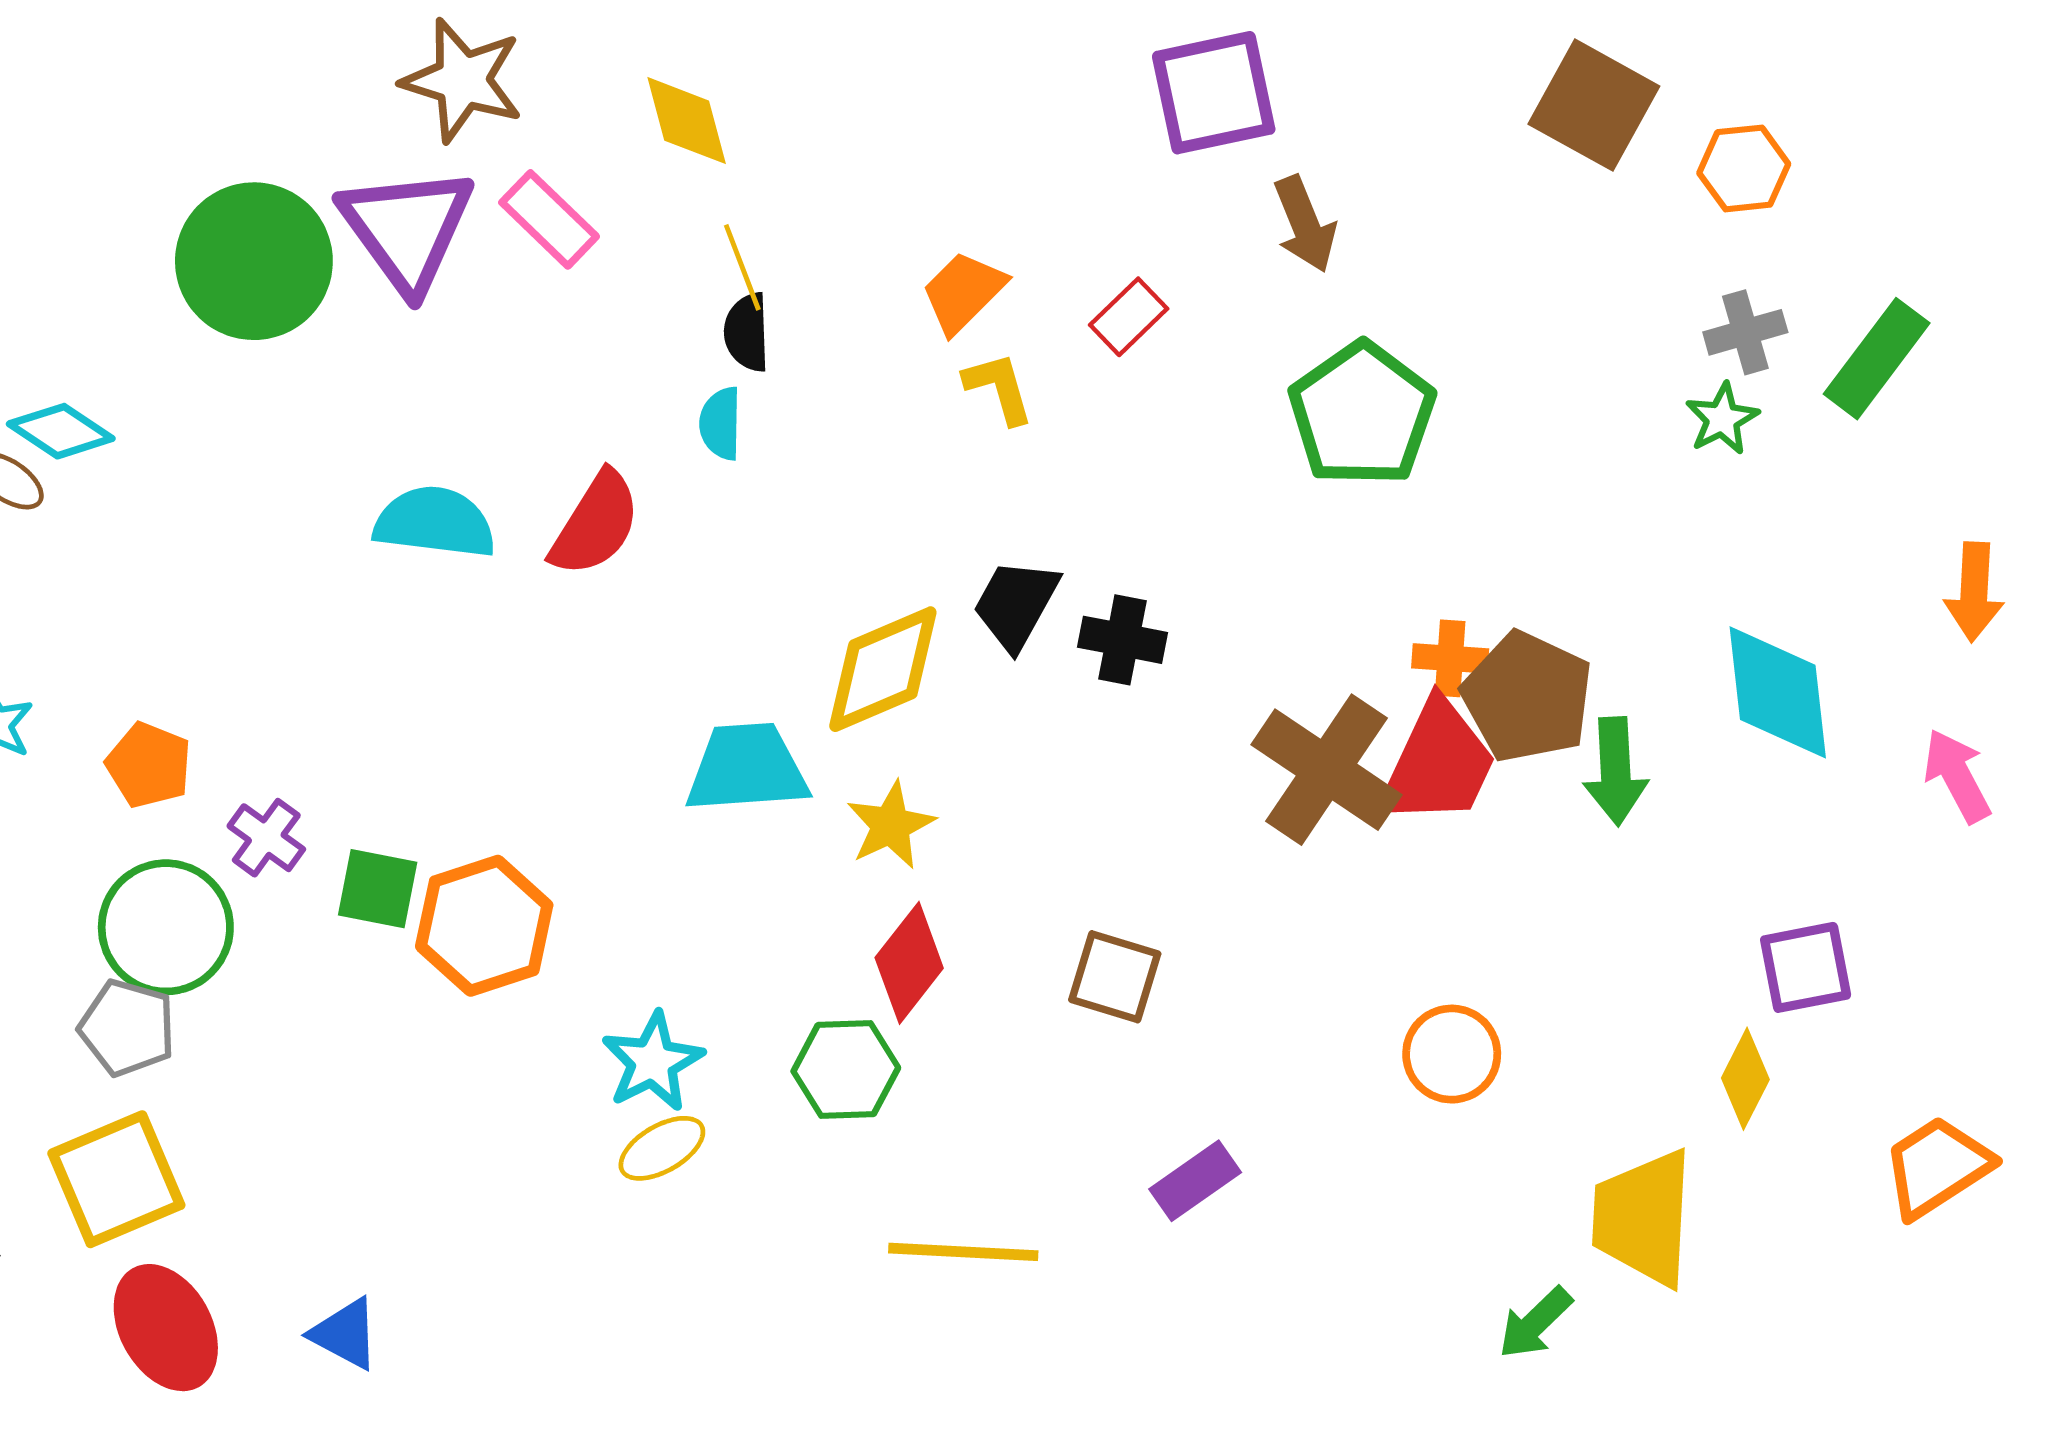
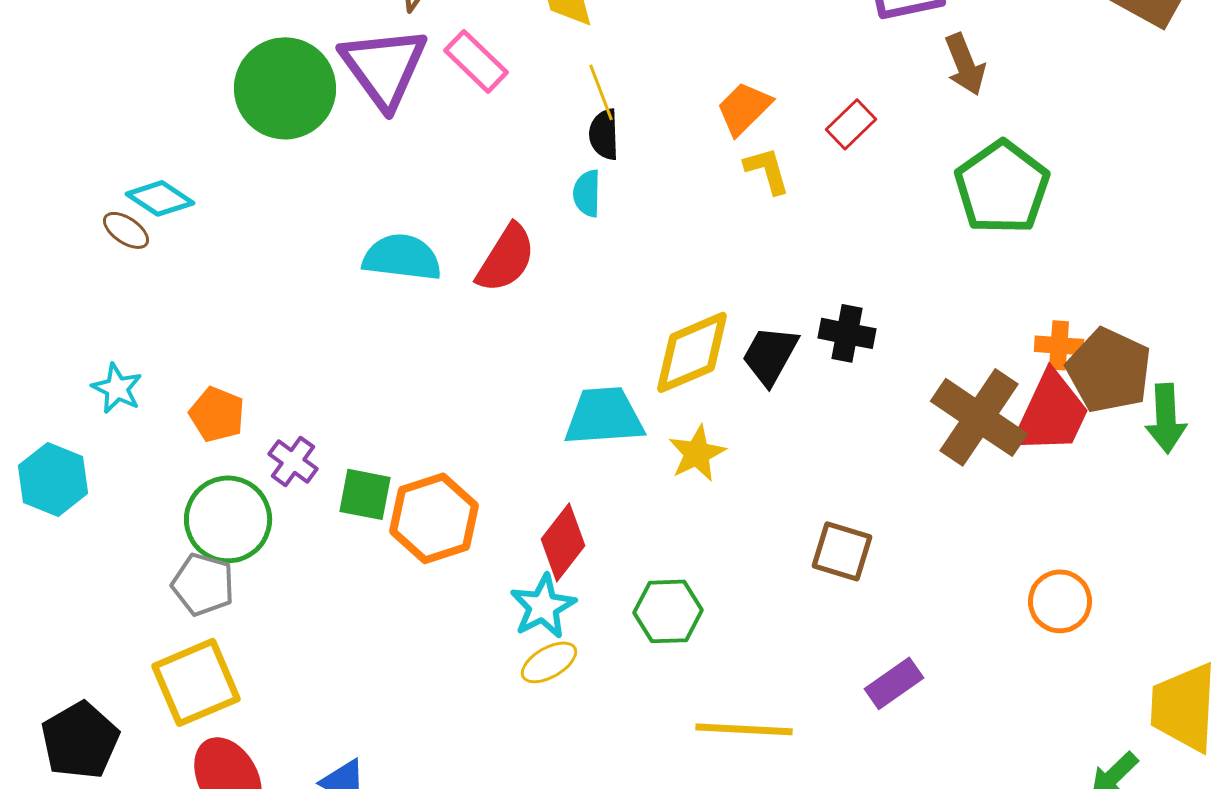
black trapezoid: (1016, 604) -> (770, 355), moved
red diamond: (909, 963) -> (563, 542), moved

